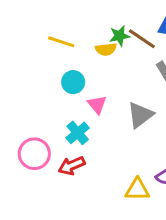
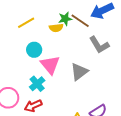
yellow line: (61, 42) -> (26, 23), turned -48
pink triangle: (97, 104) -> (50, 65), size x1.5

